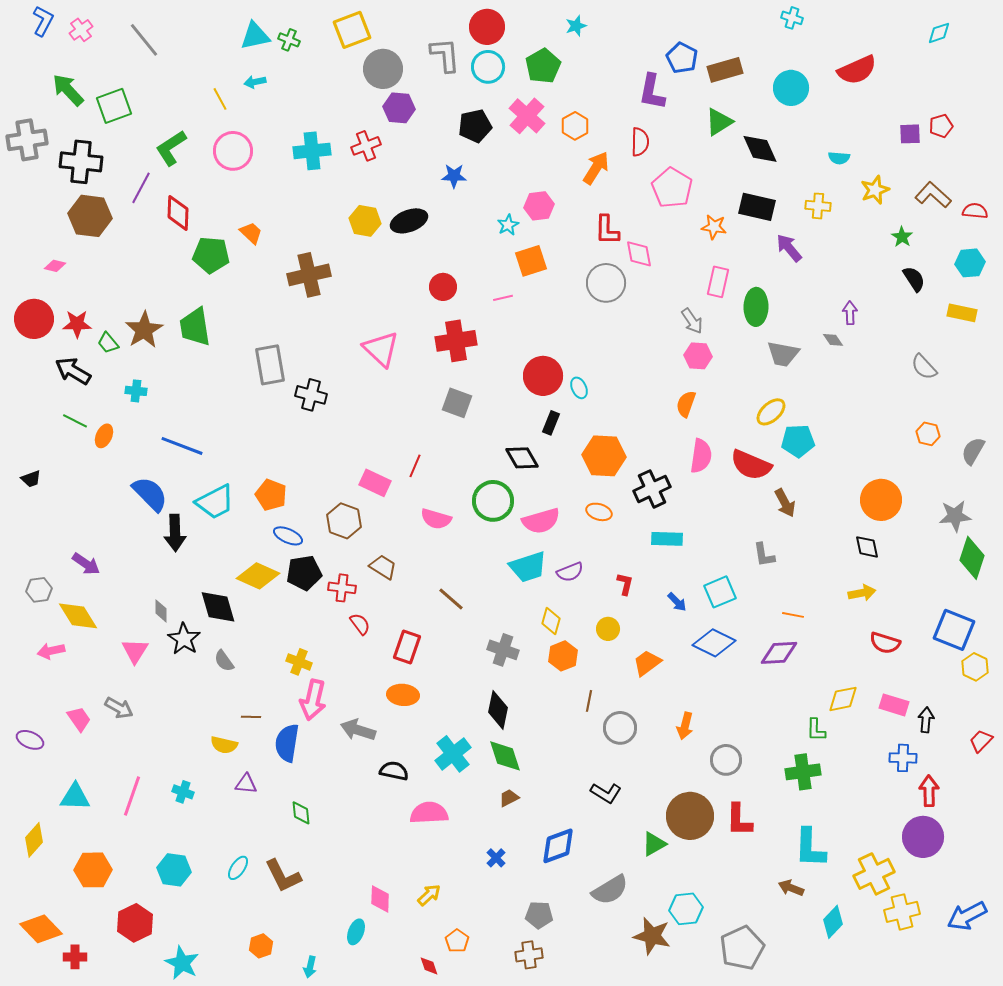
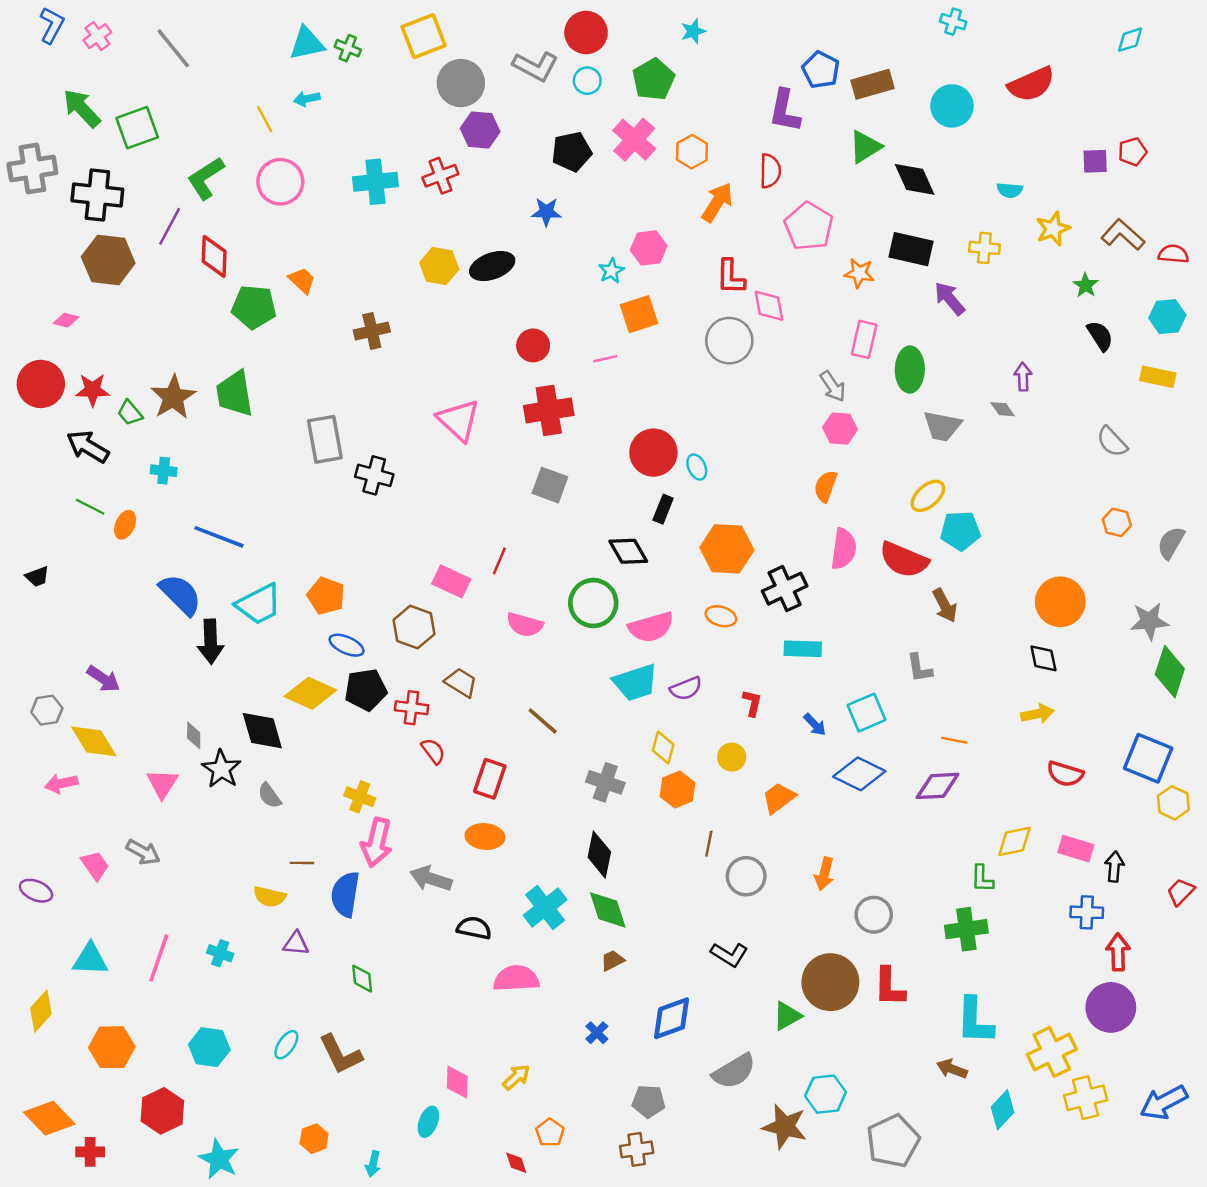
gray L-shape: (445, 55) -> (535, 66), turned 123
cyan circle: (488, 67) -> (587, 81), size x0.7
brown cross: (309, 275) -> (372, 331), size x0.7

